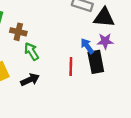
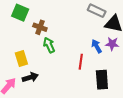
black rectangle: (96, 62) -> (102, 80), moved
black arrow: (30, 80) -> (30, 77), moved

